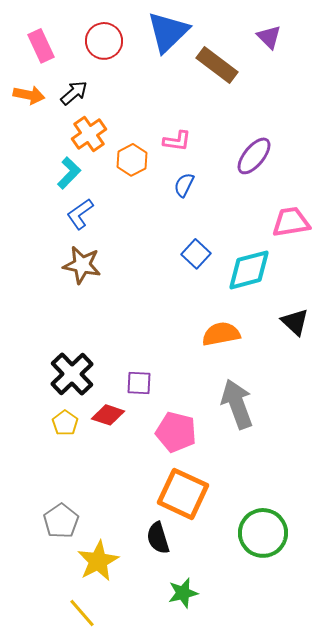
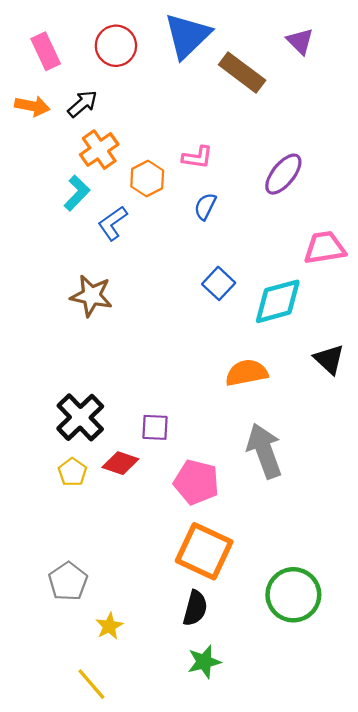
blue L-shape: (80, 214) -> (113, 223), moved
black semicircle: (158, 538) -> (195, 608), moved, turned -148
yellow star: (98, 561) -> (109, 626), size x0.6

